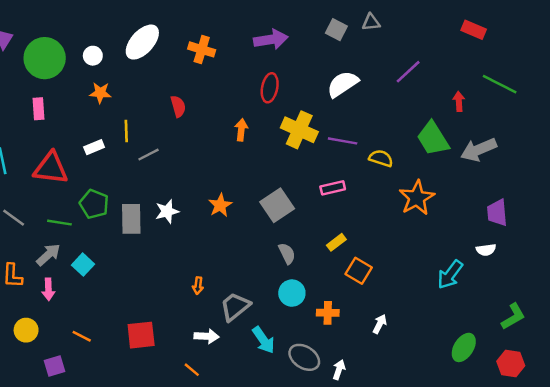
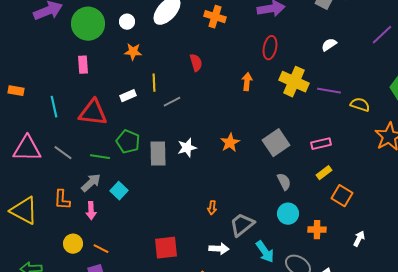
white semicircle: (343, 84) -> (329, 45), size x0.6
pink rectangle: (333, 188) -> (321, 144), moved
orange line: (82, 336) -> (101, 249), moved

